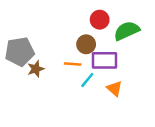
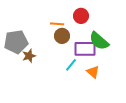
green semicircle: (127, 31) -> (99, 41), moved, turned -115
brown circle: (86, 44) -> (62, 36), moved
orange line: (73, 64) -> (57, 24), moved

